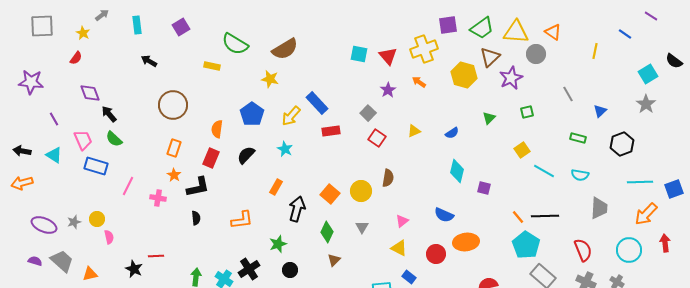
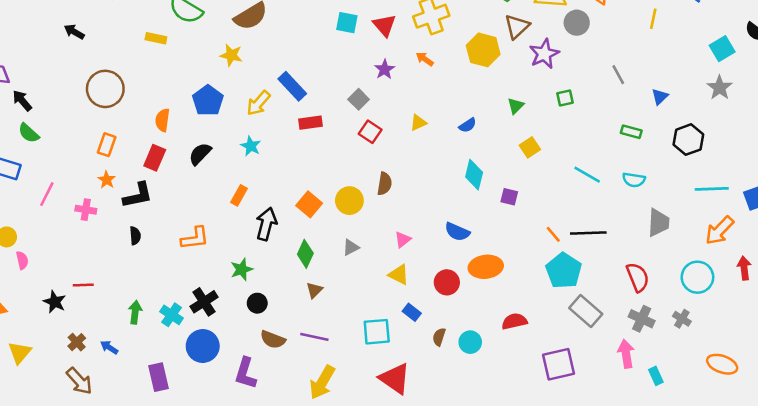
yellow square: (522, 150) -> (530, 147), moved
gray triangle: (362, 227) -> (351, 247), turned 32

